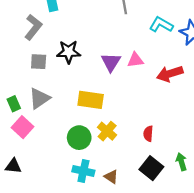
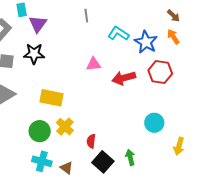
purple triangle: (111, 62) -> (38, 24), moved
red semicircle: (148, 134) -> (91, 141), moved

